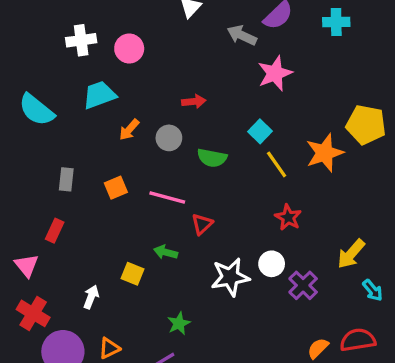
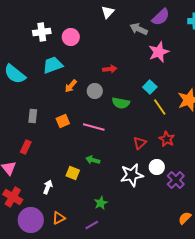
red triangle: (202, 224) -> (140, 143), moved

